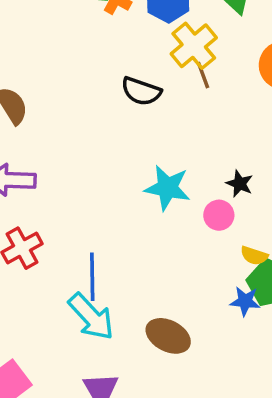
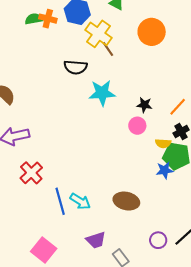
cyan star: (168, 188) -> (102, 93), moved
blue line: (92, 277) -> (60, 201), moved
cyan arrow: (91, 317) -> (80, 201), size x0.7

